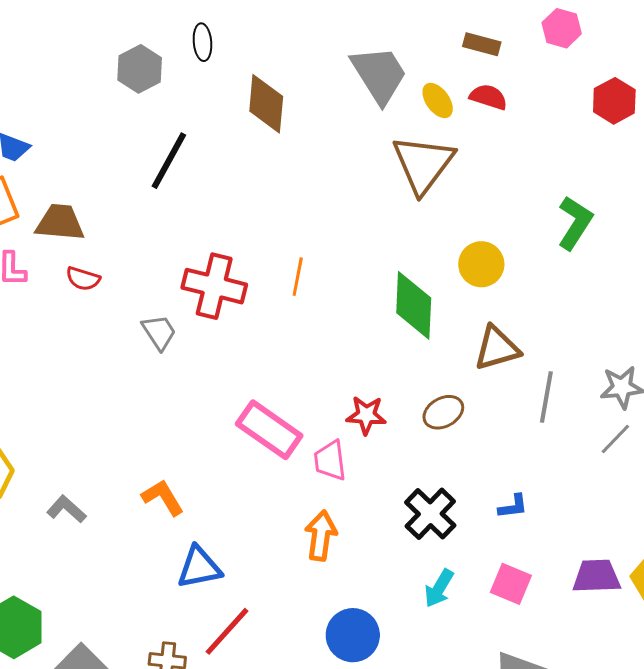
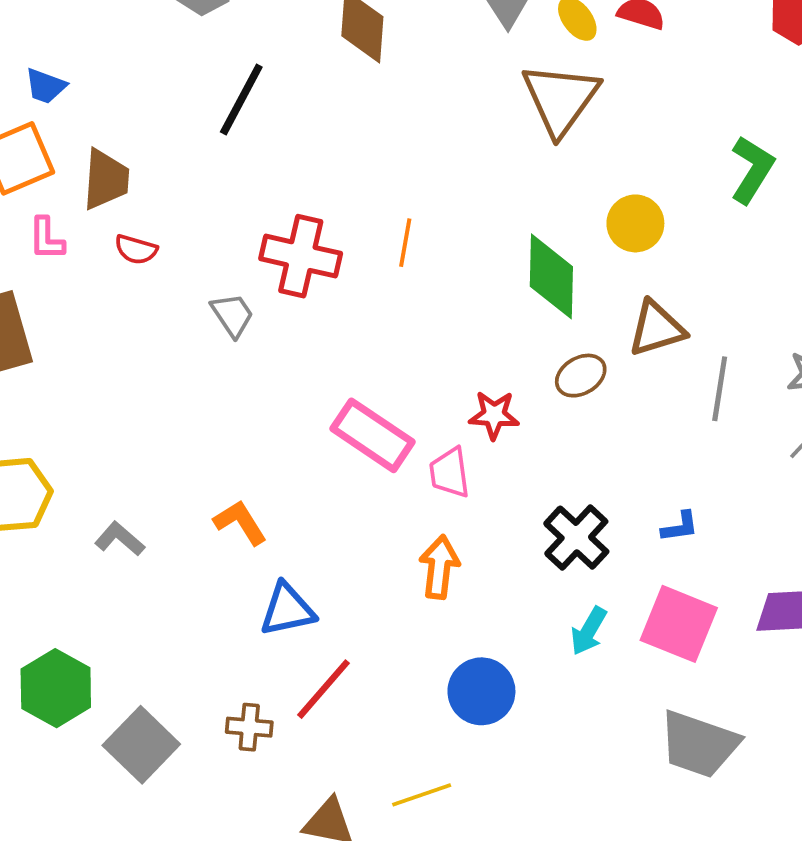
brown trapezoid: (60, 223) -> (106, 179), turned 90
brown ellipse: (443, 412) -> (581, 376), moved
pink square: (511, 584) -> (679, 624), size x1.5

